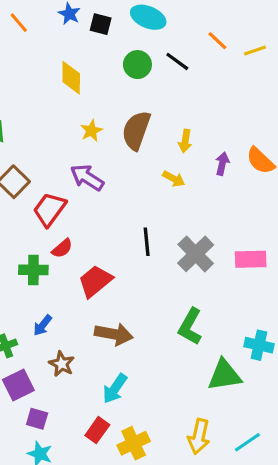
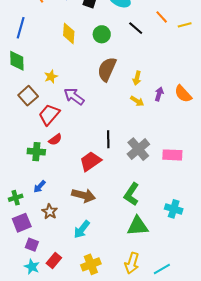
green circle: (137, 65) -> (102, 34), moved
yellow star: (91, 131) -> (51, 77), moved
yellow arrow: (174, 179) -> (137, 101), moved
red trapezoid: (95, 281) -> (90, 161), moved
green triangle: (224, 375) -> (138, 226), moved
red rectangle: (97, 430) -> (54, 261), moved

